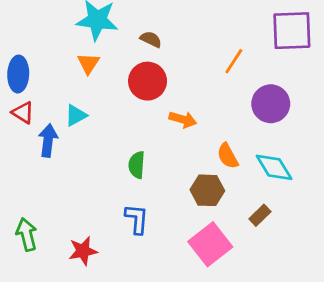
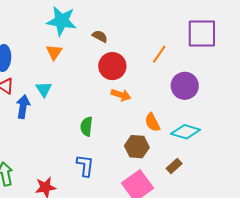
red circle: (148, 81) -> (112, 66), moved
cyan triangle: (76, 115) -> (44, 89), turned -36
cyan diamond: (274, 167) -> (186, 132), turned -44

